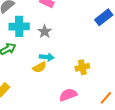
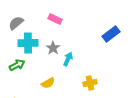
cyan arrow: (47, 57) -> (68, 59), moved, turned -72

